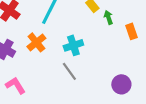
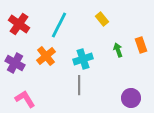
green arrow: (108, 17) -> (118, 50), moved
gray line: (69, 71) -> (79, 85), turned 36

